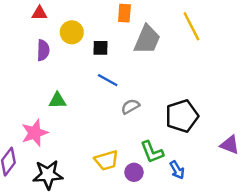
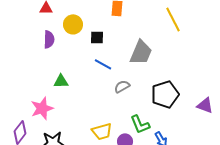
gray trapezoid: (147, 39) -> (141, 52), moved
purple triangle: (230, 145) -> (205, 105), moved

